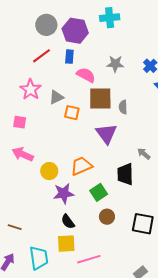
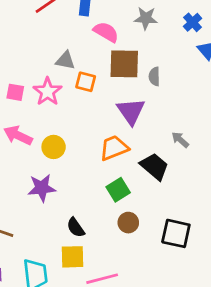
pink star: (31, 89) -> (47, 92), moved
gray triangle: (56, 97) -> (65, 60), turned 35
orange trapezoid: (81, 166) -> (114, 148), moved
yellow circle: (49, 171) -> (54, 147), moved
black trapezoid: (125, 174) -> (154, 166), turned 130
purple star: (64, 193) -> (42, 188), moved

